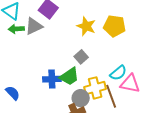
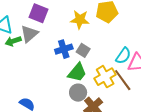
blue cross: (52, 79) -> (64, 49), moved
gray circle: (81, 98) -> (78, 93), moved

